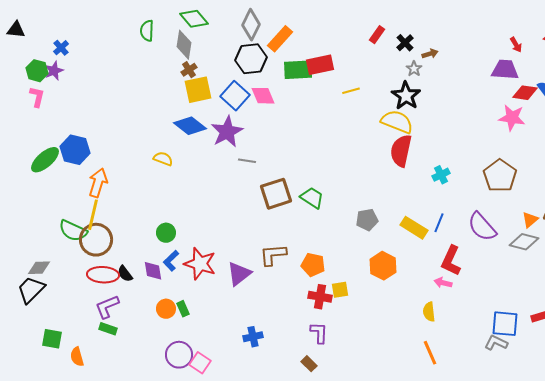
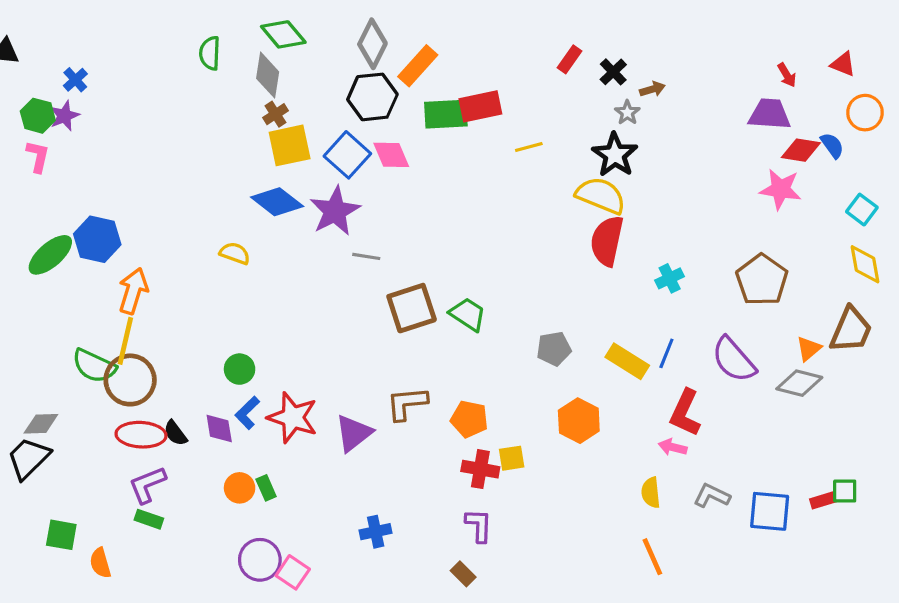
gray L-shape: (496, 343) -> (712, 496), moved

